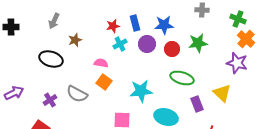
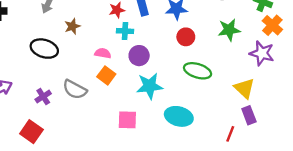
green star: (198, 43) -> (229, 30), moved
cyan cross: (120, 44) -> (125, 31), turned 32
purple circle: (147, 44) -> (139, 56), moved
purple rectangle: (197, 104) -> (249, 115), moved

